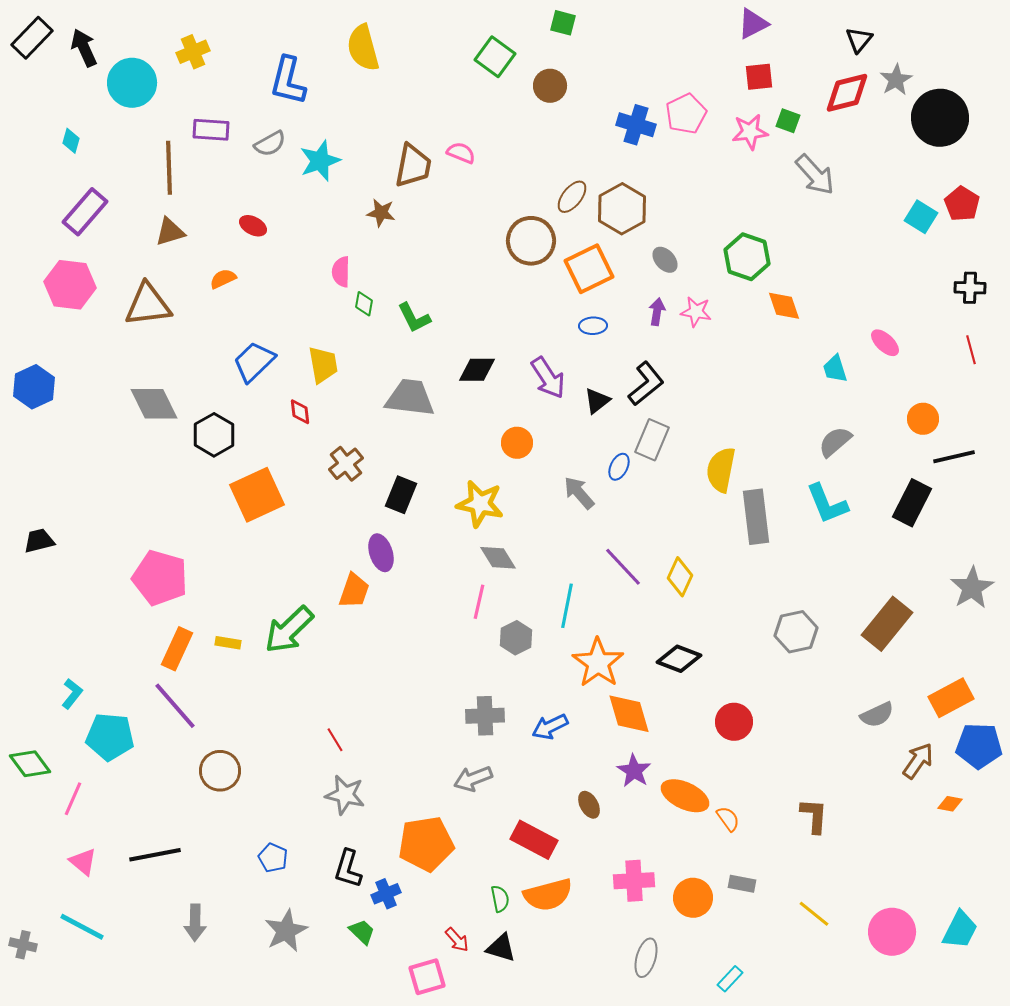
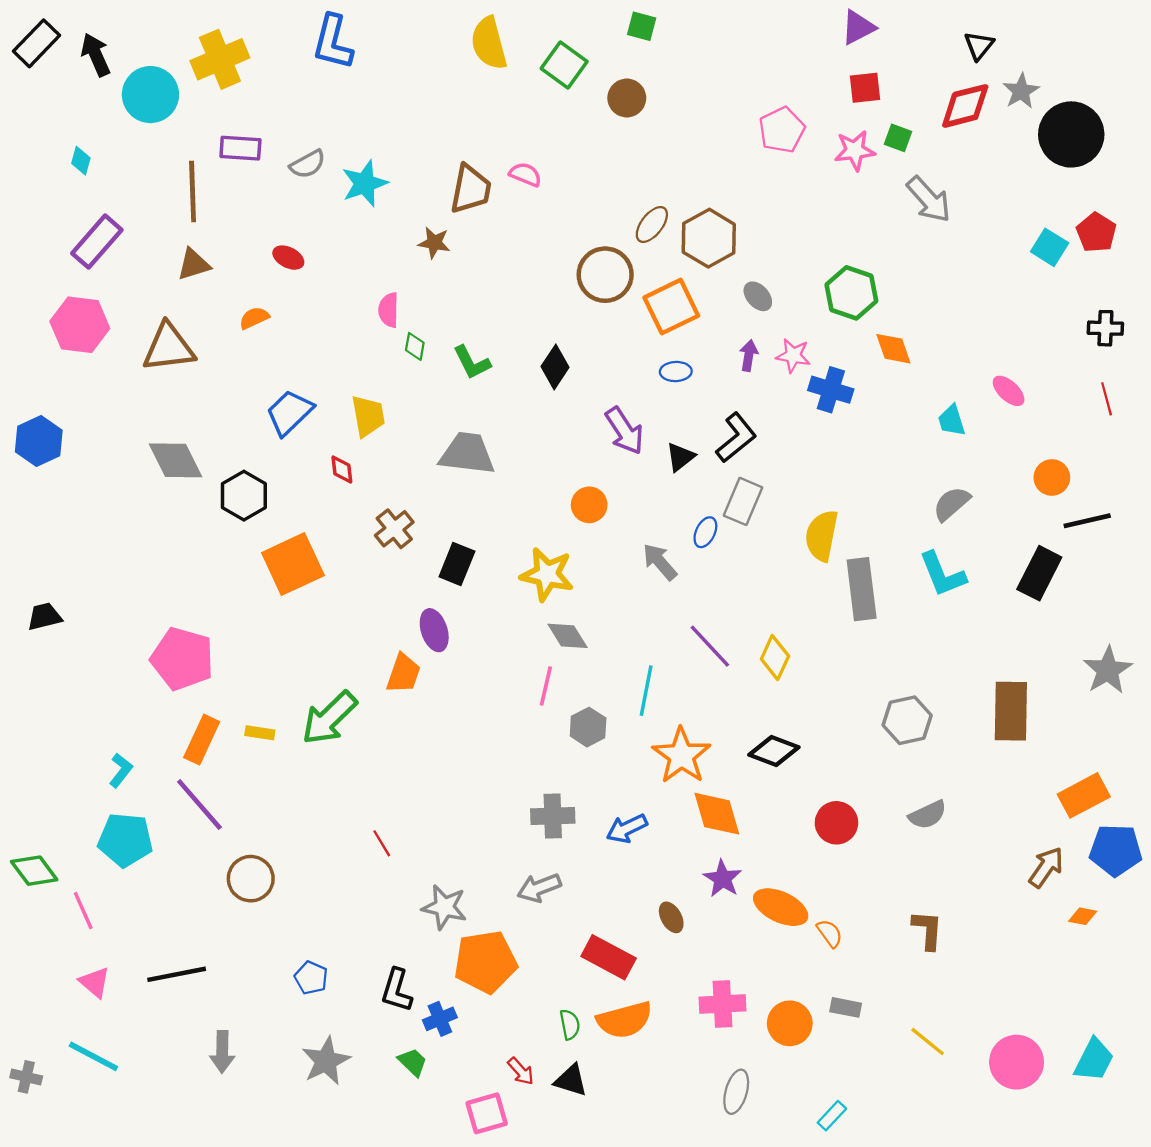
yellow semicircle: (363, 48) -> (489, 43), moved
yellow cross: (193, 52) -> (220, 59), size x1.5
blue L-shape: (288, 81) -> (333, 42), moved
blue cross: (636, 125) -> (831, 390), moved
black diamond: (477, 370) -> (555, 367), moved, turned -57
brown rectangle: (887, 624) -> (1011, 711), turned -38
cyan L-shape: (72, 694) -> (121, 770), moved
gray semicircle: (877, 715) -> (928, 815), moved
gray star: (345, 795) -> (444, 907), moved
pink line: (73, 799) -> (83, 911), turned -48

